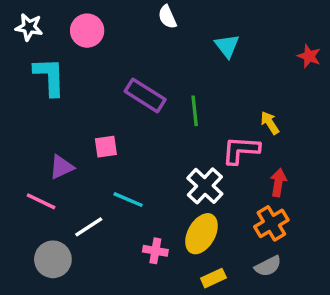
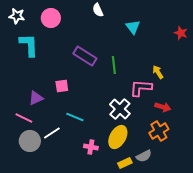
red arrow: (278, 182) -> (163, 107), turned 98
gray circle: (53, 259) -> (30, 141), moved
gray semicircle: (268, 266) -> (144, 156), moved

